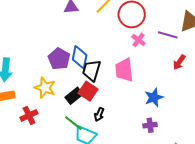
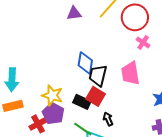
purple pentagon: (59, 59) -> (53, 114), moved
black rectangle: (74, 96) -> (82, 102), turned 66
black arrow: (99, 114) -> (108, 119), turned 136

